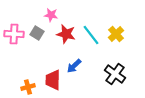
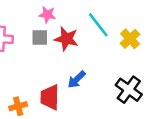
gray square: (37, 33) -> (40, 38), moved, turned -32
cyan line: (91, 35) -> (98, 25), moved

